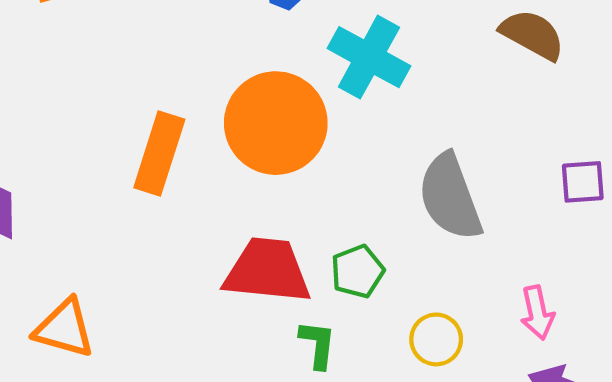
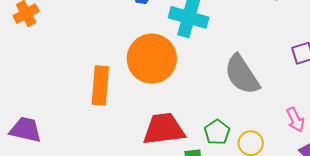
green pentagon: (357, 271) -> (217, 132), moved

